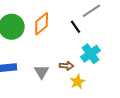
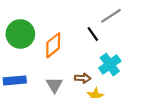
orange diamond: (42, 24) -> (53, 45), moved

